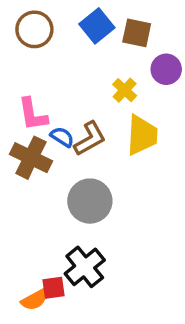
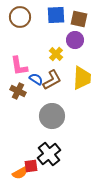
blue square: (97, 26) -> (56, 15), turned 36
purple circle: (166, 69) -> (75, 40), moved
yellow cross: (125, 90) -> (56, 54), moved
brown cross: (31, 158) -> (18, 91), size x0.7

